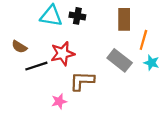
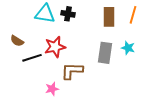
orange line: (143, 40) -> (133, 15), moved
gray rectangle: (120, 60) -> (105, 53), turned 60
cyan star: (151, 63) -> (128, 48), moved

